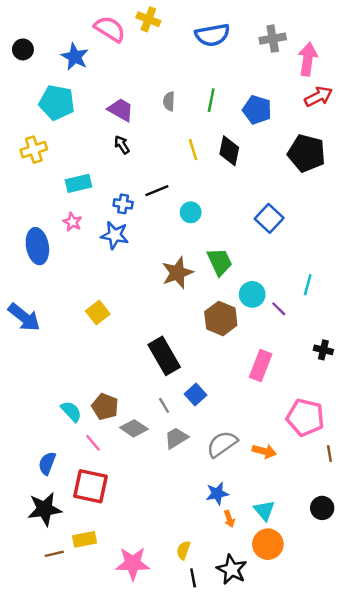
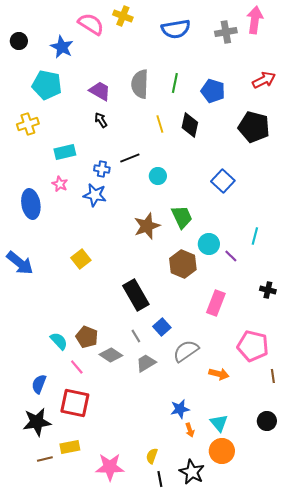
pink arrow: (308, 59) -> (255, 20), moved
gray semicircle: (169, 101) -> (140, 84), size x1.8
gray semicircle: (222, 444) -> (186, 351), moved

